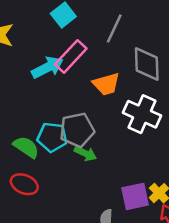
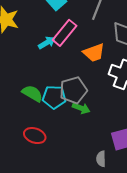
cyan arrow: (47, 67) -> (47, 43), size x0.7
green semicircle: (26, 147) -> (32, 93), moved

